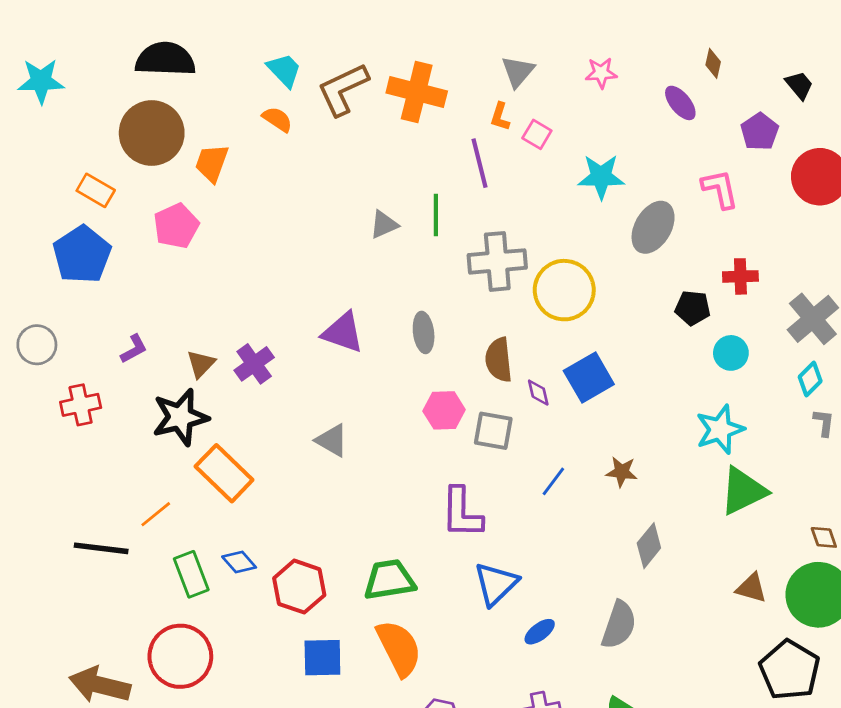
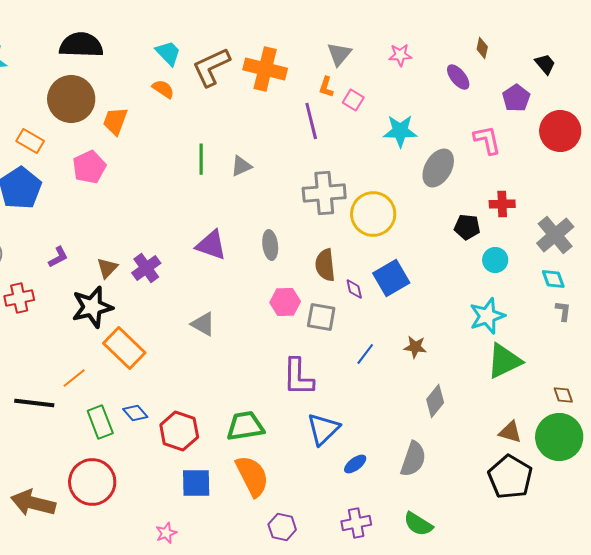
green line: (436, 215) -> (201, 159), moved
cyan diamond: (810, 379) -> (553, 279), turned -65
black pentagon: (790, 670) -> (510, 477), moved

